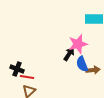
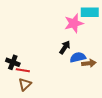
pink star: (78, 44) -> (74, 23), moved
blue semicircle: (82, 64) -> (78, 57), turned 98

